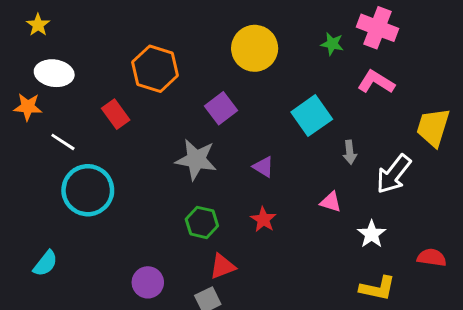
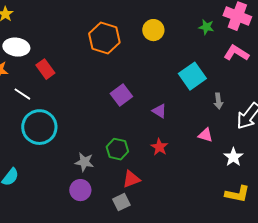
yellow circle: (255, 48) -> (153, 30), size x0.7
orange hexagon: (155, 69) -> (104, 38), moved
purple square: (221, 108) -> (121, 95), moved
red rectangle: (116, 114) -> (45, 69), moved
gray star: (196, 159) -> (84, 162), moved, size x0.7

